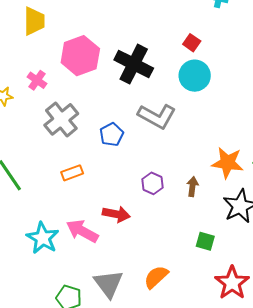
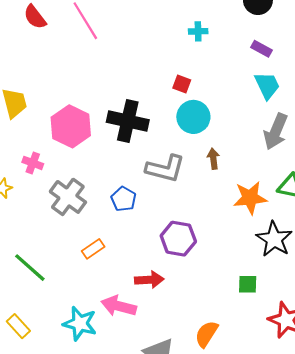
purple hexagon: (152, 183) -> (178, 239), size x1.5
brown arrow: (192, 187) -> (213, 159), moved

